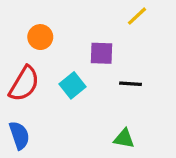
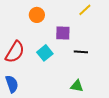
orange circle: (40, 37) -> (37, 15), moved

